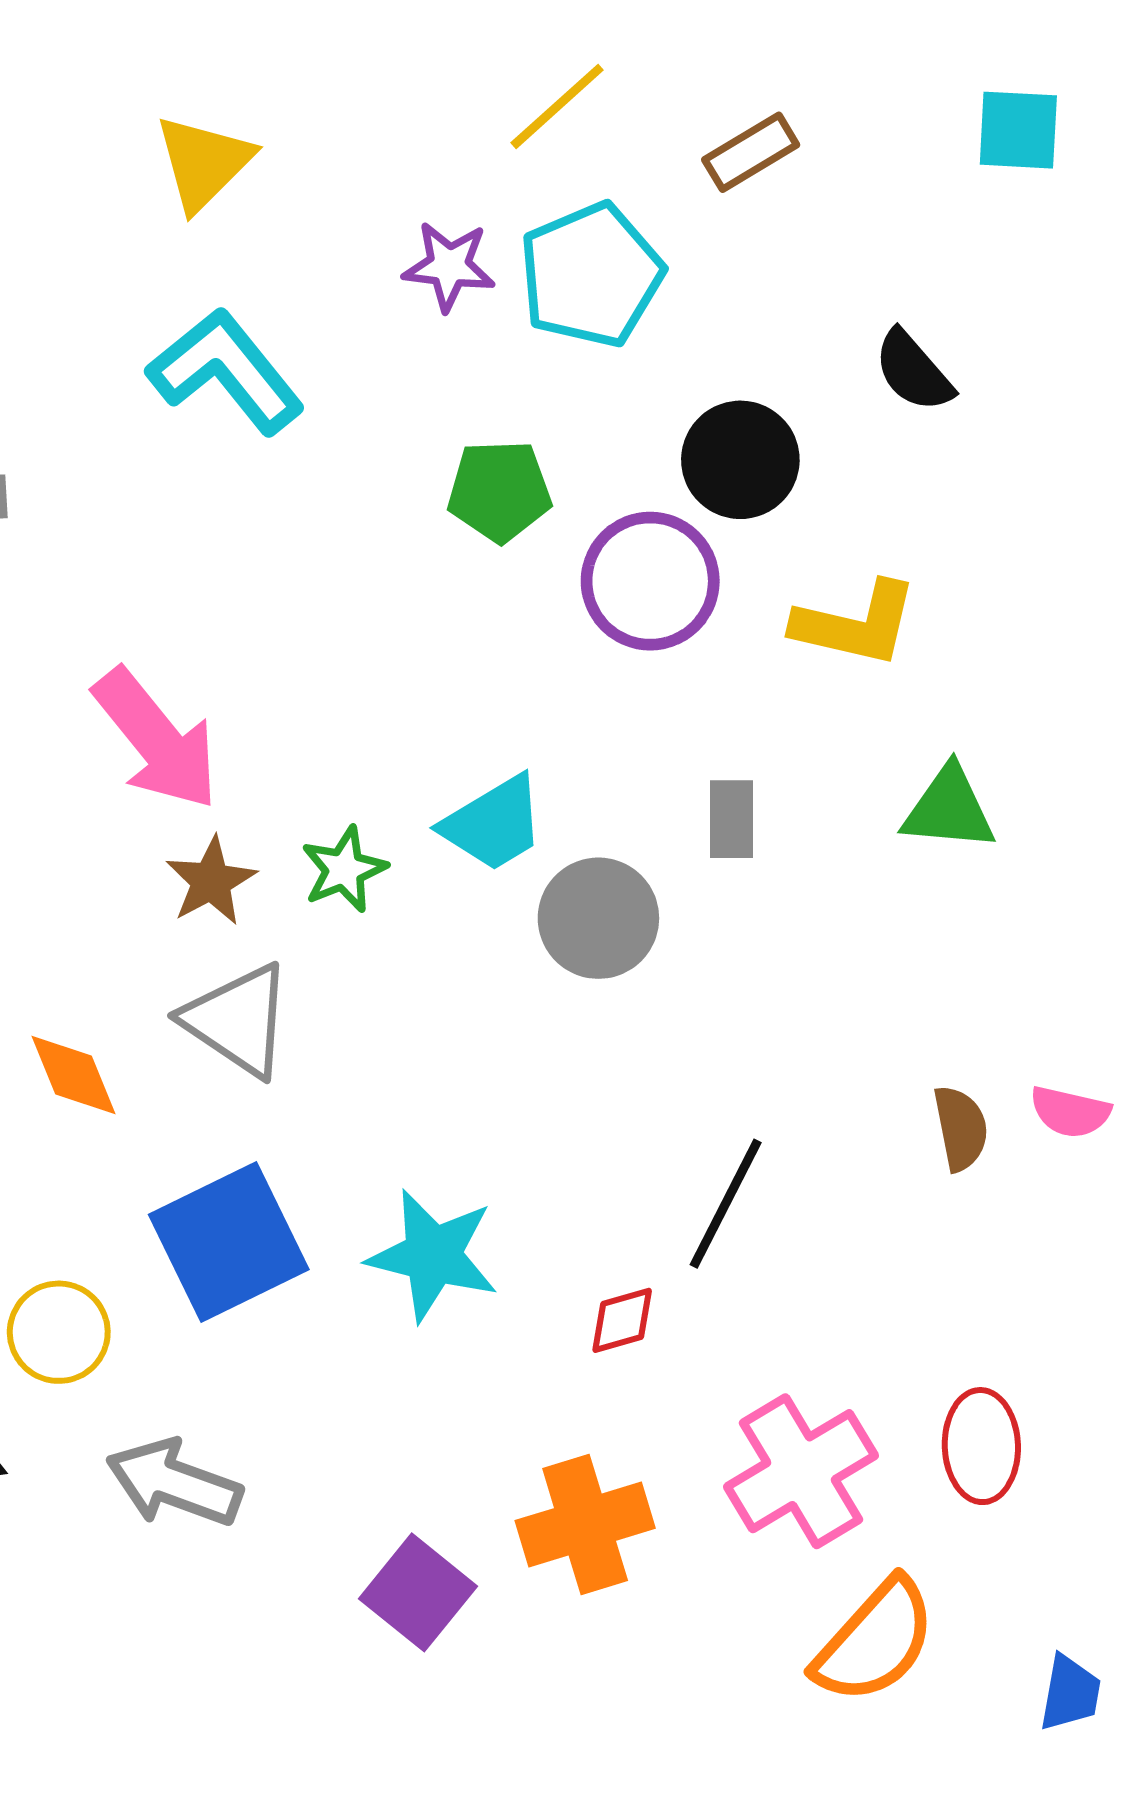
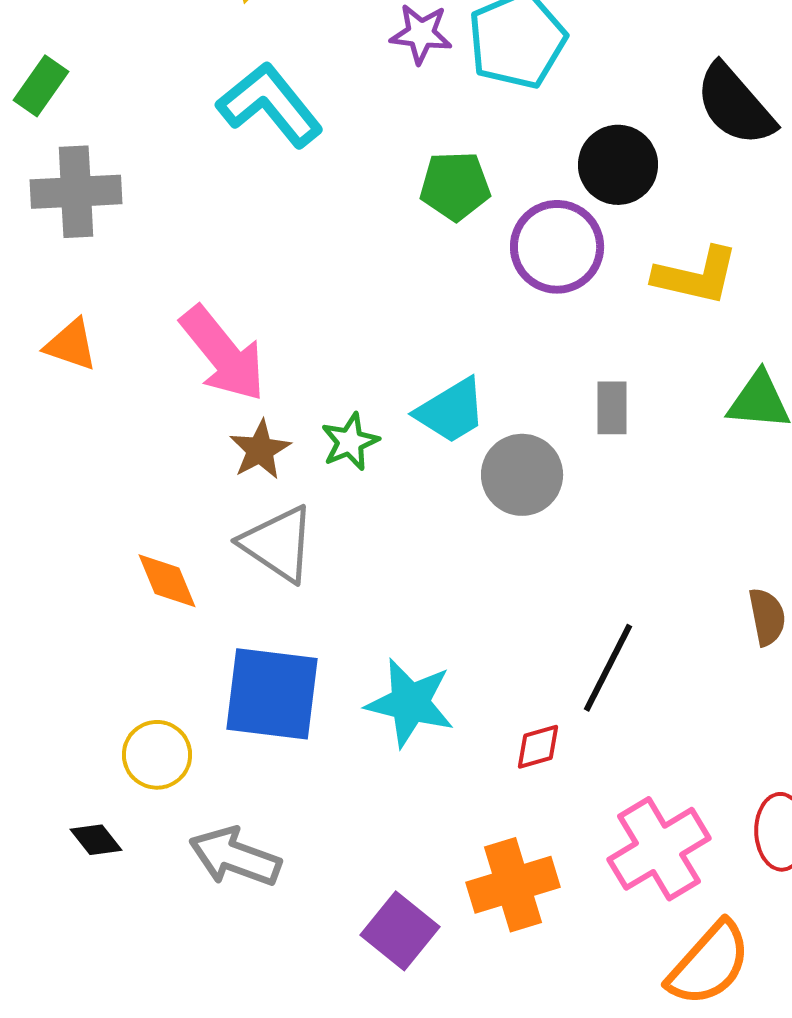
black semicircle: (913, 371) -> (735, 105), size x1.5
blue square: (229, 1242) -> (272, 694), turned 33

